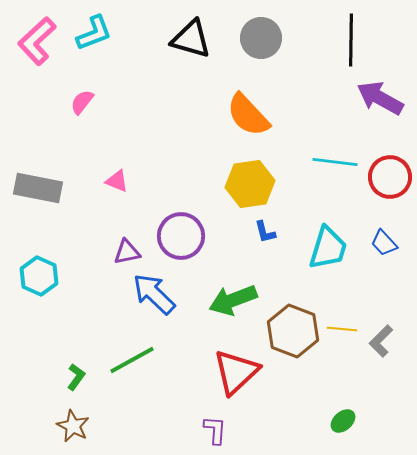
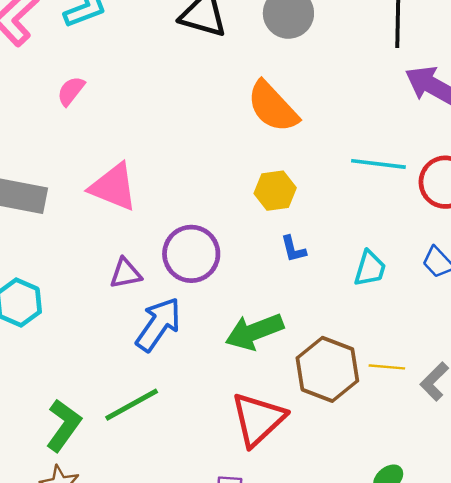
pink triangle: (117, 181) -> (113, 187), size x1.8
yellow hexagon: (250, 184) -> (275, 191), size x0.7
cyan trapezoid: (328, 248) -> (370, 268), size x0.7
blue arrow: (154, 294) -> (158, 324), turned 81
green L-shape: (76, 377) -> (64, 425), size x1.6

